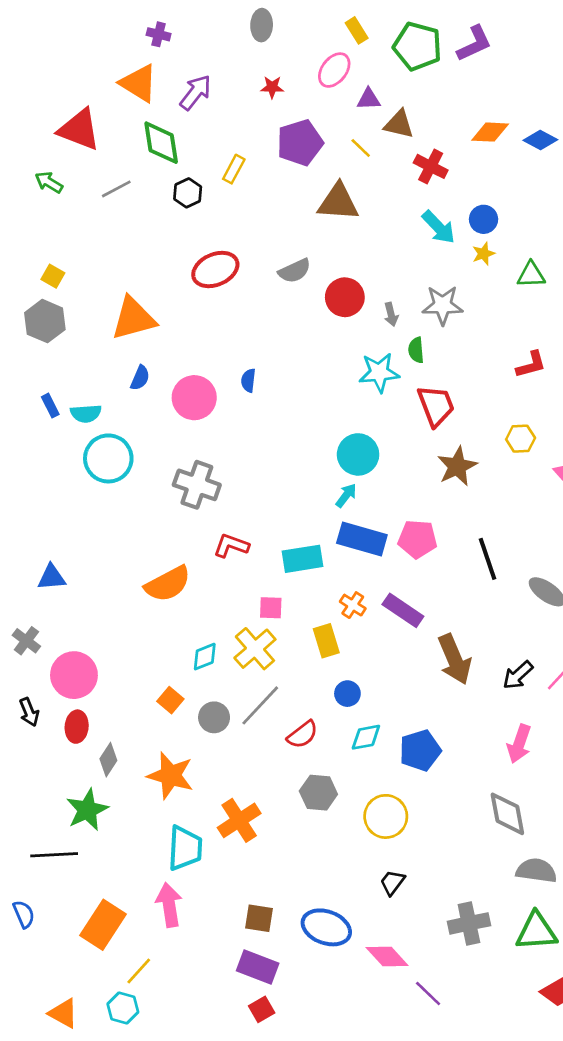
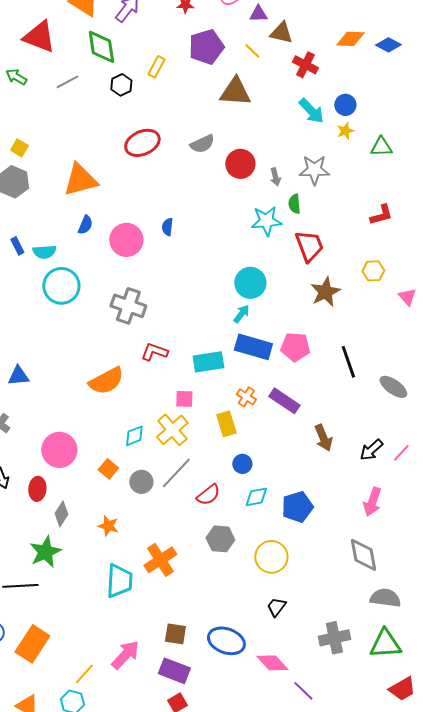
brown arrow: (454, 659) -> (323, 438), size x0.7
pink circle: (74, 675) -> (59, 450), moved
orange star: (170, 775) -> (108, 526), size x0.6
pink arrow: (169, 905) -> (125, 655), moved, turned 52
orange rectangle: (103, 925) -> (32, 644), moved

